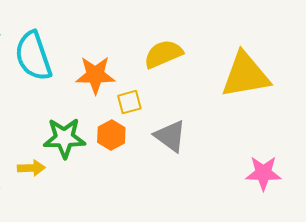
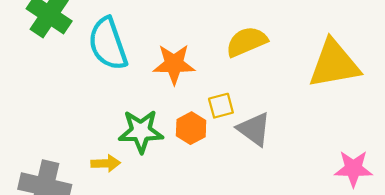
yellow square: (129, 102) -> (221, 106), moved

